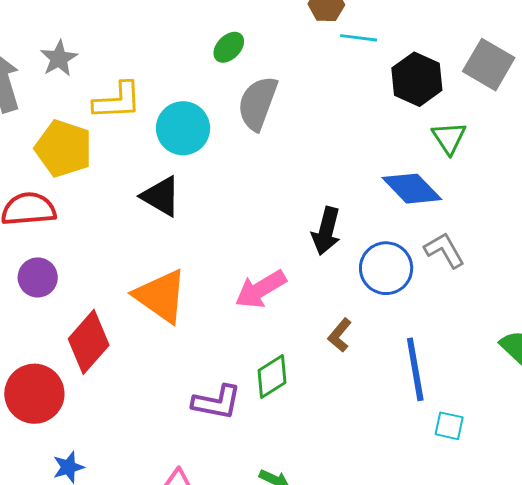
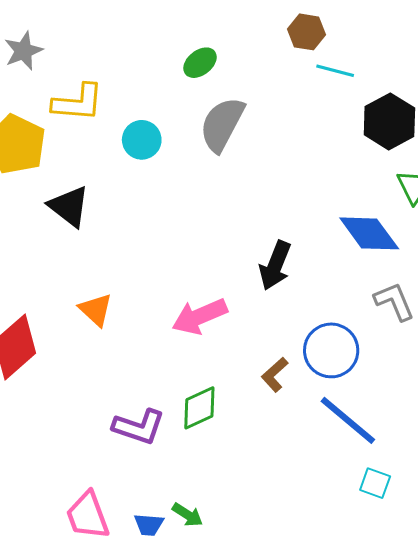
cyan circle: (183, 128) -> (142, 140), size x0.7
black triangle: (161, 196) -> (69, 206), moved
blue circle: (386, 268) -> (331, 350), moved
orange triangle: (161, 296) -> (96, 310), size x0.6
blue line: (415, 369) -> (348, 420), turned -48

